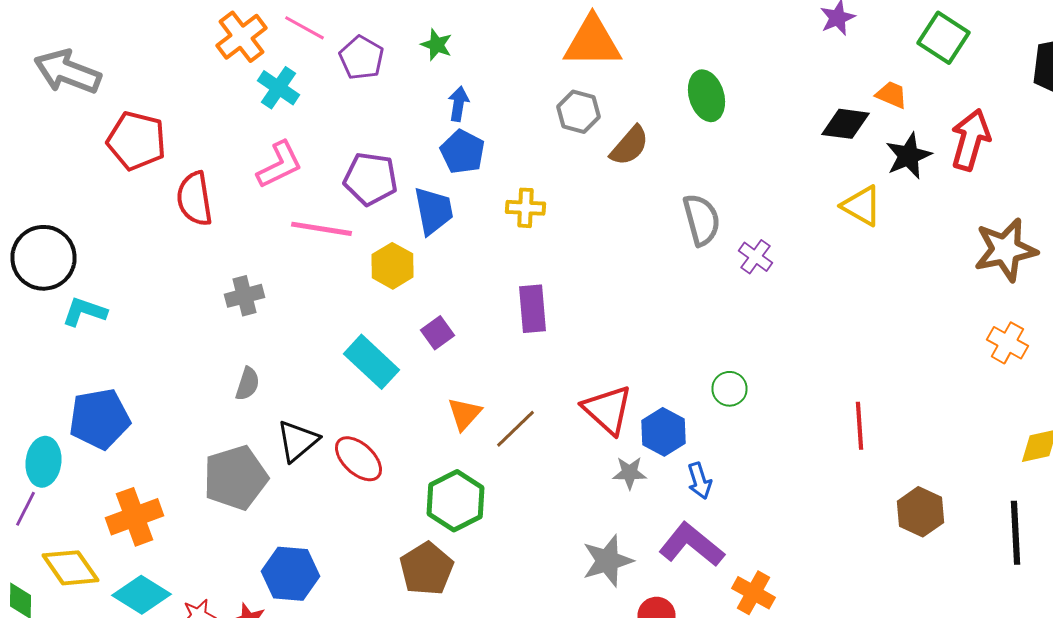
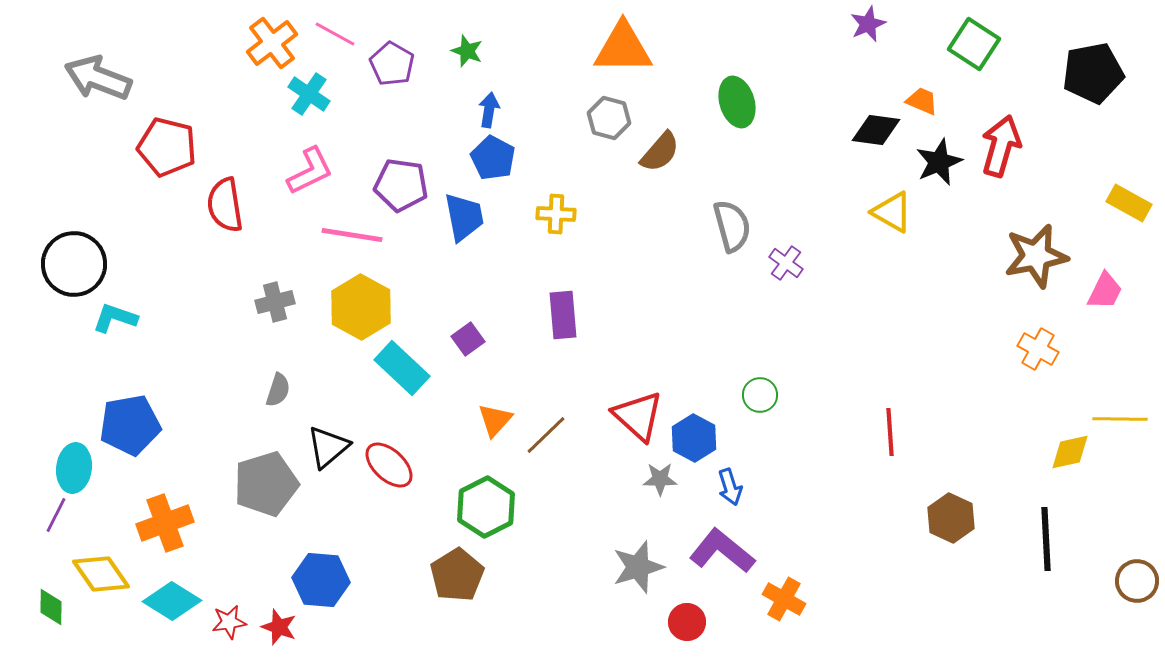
yellow hexagon: (392, 266) -> (361, 307), moved, size x1.4

